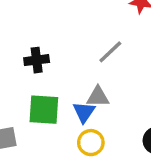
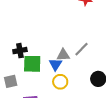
gray line: (110, 52) -> (81, 49), moved
black cross: (37, 60) -> (20, 51), moved

